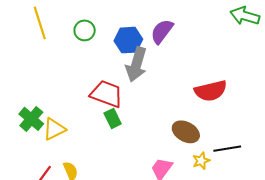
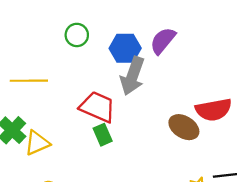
yellow line: (40, 23) -> (29, 81), moved, turned -76
brown ellipse: (186, 132) -> (184, 127), moved

